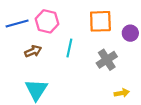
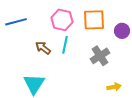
pink hexagon: (47, 21) -> (62, 20), moved
brown arrow: (33, 51) -> (43, 48), moved, turned -119

